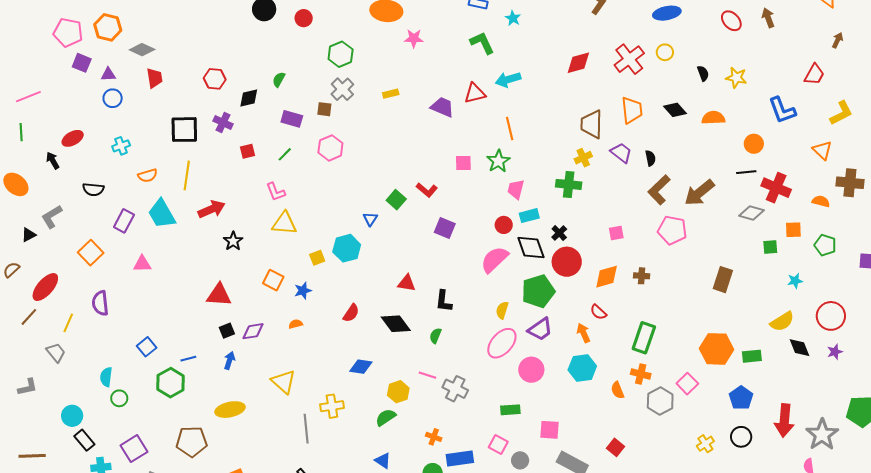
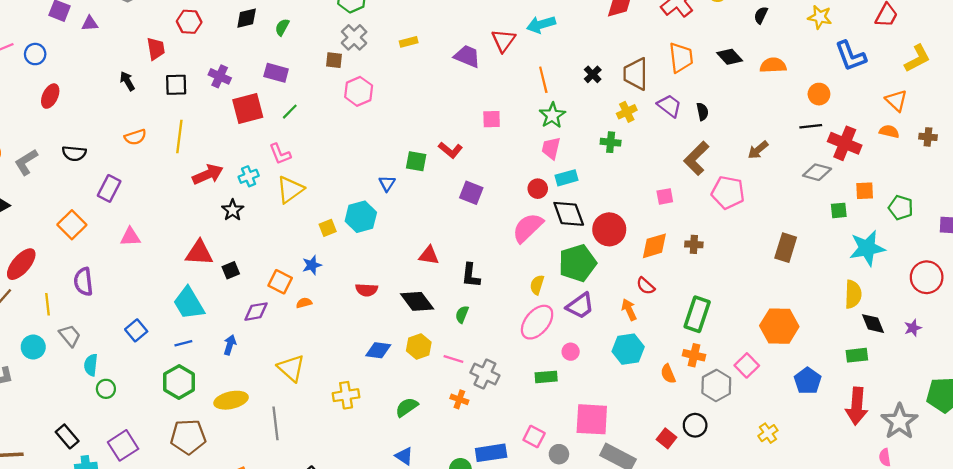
black semicircle: (703, 73) -> (761, 15), turned -133
red trapezoid: (155, 78) -> (156, 49), moved
yellow star: (736, 78) -> (820, 17), moved
red hexagon: (215, 79) -> (189, 22), moved
red triangle: (475, 93) -> (504, 40), turned -40
blue circle: (113, 98) -> (35, 54), moved
black diamond: (249, 98) -> (247, 18), moved
purple rectangle: (292, 119) -> (276, 73), moved
black square: (184, 130) -> (176, 85), size x0.7
red ellipse: (73, 138) -> (50, 96), turned -35
cyan cross: (121, 146) -> (249, 176), moved
pink hexagon: (330, 148) -> (359, 91), moved
red square: (248, 151) -> (248, 109), size x1.8
black arrow: (53, 160) -> (127, 81), moved
green star: (498, 161) -> (552, 115), moved
brown cross: (850, 183) -> (928, 137), size x0.6
green cross: (569, 184) -> (611, 142), size x0.7
brown L-shape: (659, 190) -> (696, 158), moved
brown arrow: (699, 193) -> (758, 150), size x0.6
green square: (396, 200) -> (416, 161), turned -30
orange semicircle: (821, 201) -> (889, 131), moved
cyan trapezoid: (162, 214) -> (189, 303), moved
gray L-shape: (52, 217) -> (26, 162), moved
yellow triangle: (284, 223) -> (290, 190), turned -40
black cross: (559, 233) -> (593, 74), moved
orange square: (273, 280) -> (280, 282), moved
cyan star: (795, 281) -> (867, 248), size x2.0
red triangle: (219, 295) -> (199, 253), moved
red semicircle: (351, 313) -> (367, 290), turned 60
red circle: (831, 316) -> (927, 277), moved
yellow semicircle: (782, 322) -> (853, 294), turned -55
yellow line: (68, 323) -> (47, 304), turned -30
black square: (227, 331) -> (231, 270), moved
gray trapezoid: (56, 353) -> (70, 336), moved
green rectangle: (752, 356) -> (857, 355), moved
pink circle: (531, 370) -> (571, 352), size x0.6
green hexagon: (171, 383) -> (179, 382), moved
yellow hexagon: (398, 392) -> (419, 347), moved
green rectangle: (510, 410) -> (546, 377), moved
cyan circle: (72, 416) -> (33, 347), moved
gray line: (306, 429) -> (275, 423), moved
pink square: (549, 430) -> (592, 419), size x1.5
orange cross: (434, 437) -> (459, 399), moved
black circle: (741, 437) -> (695, 425), moved

